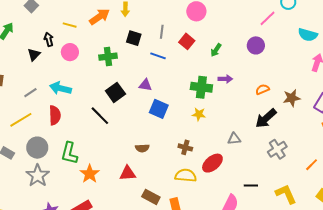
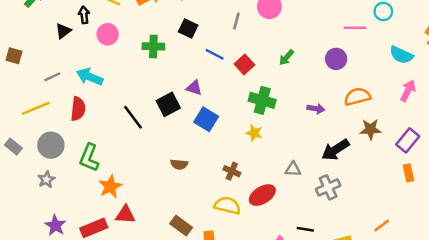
pink line: (267, 18) -> (355, 28), turned 36
gray line: (162, 32) -> (236, 21), moved
red square: (187, 41) -> (244, 64), moved
purple arrow: (225, 79) -> (316, 109), moved
orange semicircle: (262, 89) -> (357, 97), moved, size x1.5
black square: (115, 92) -> (168, 104), moved
gray cross: (277, 149) -> (328, 187), moved
orange line: (312, 165) -> (382, 225), moved
red triangle: (128, 173) -> (125, 215), moved
gray star: (38, 176) -> (46, 179), size x0.6

